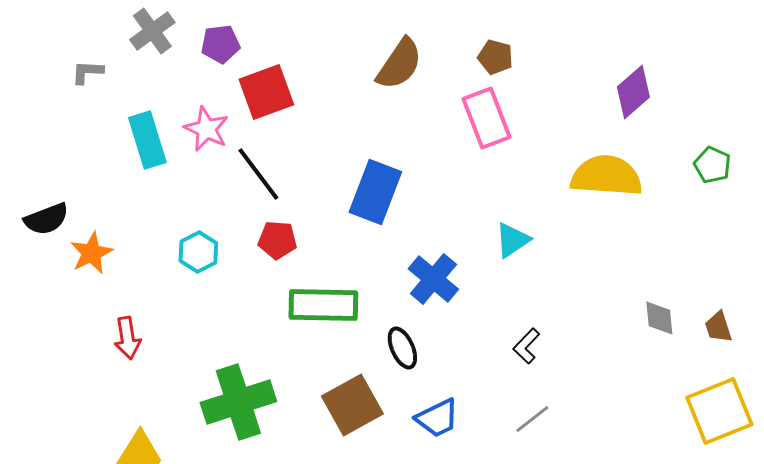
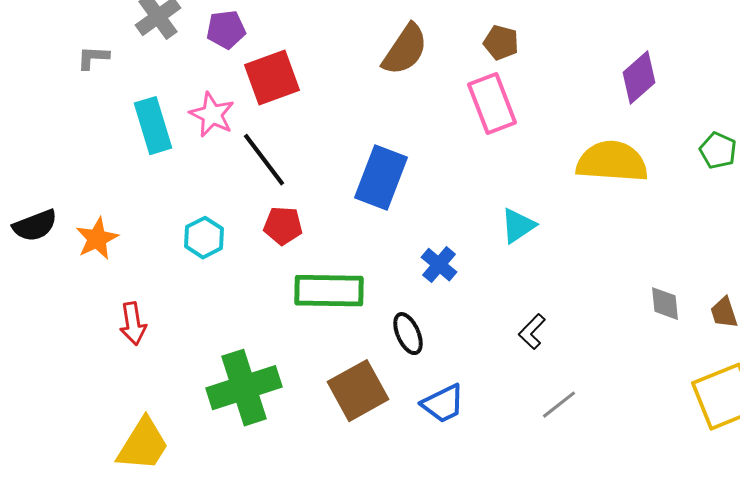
black semicircle: (46, 219) -> (35, 226), moved
blue cross: (433, 279) -> (439, 265), size x0.7
gray line: (532, 419) -> (559, 405), moved

